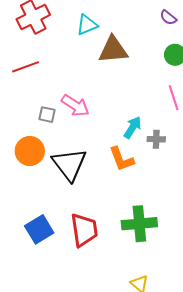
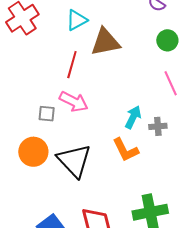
red line: (26, 67) -> (72, 65), moved, turned -48

